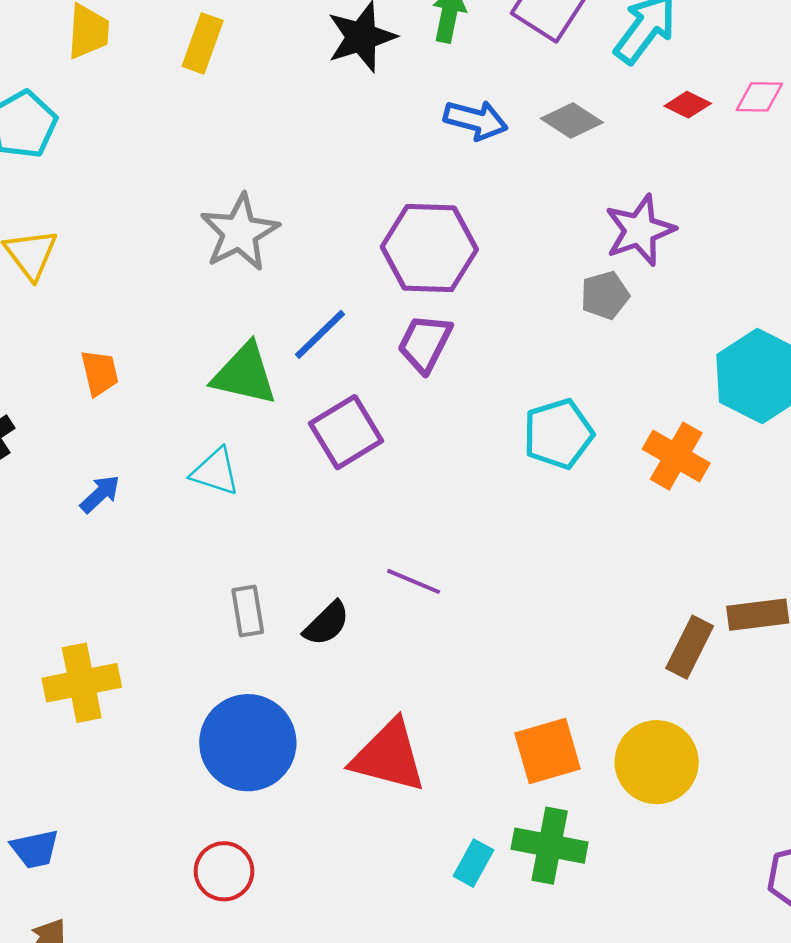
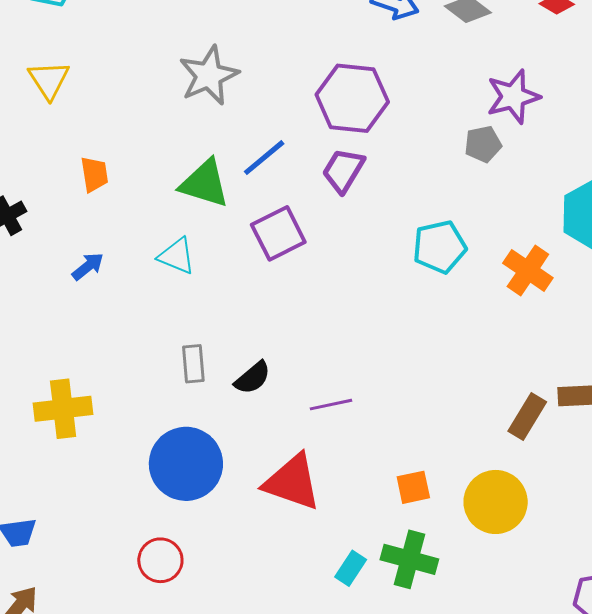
purple line: (414, 581) -> (331, 405), moved, turned -39
orange square: (548, 751) -> (413, 487), size x0.7

